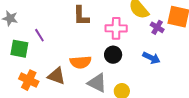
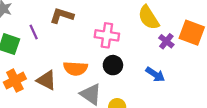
brown L-shape: (81, 16) -> (62, 16), moved, turned 100
pink cross: (116, 28) -> (107, 35), moved
orange cross: (29, 80) -> (15, 81), turned 30

